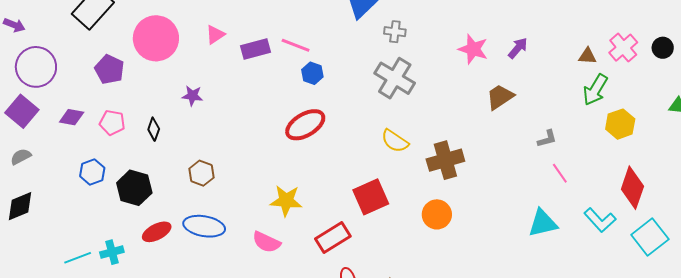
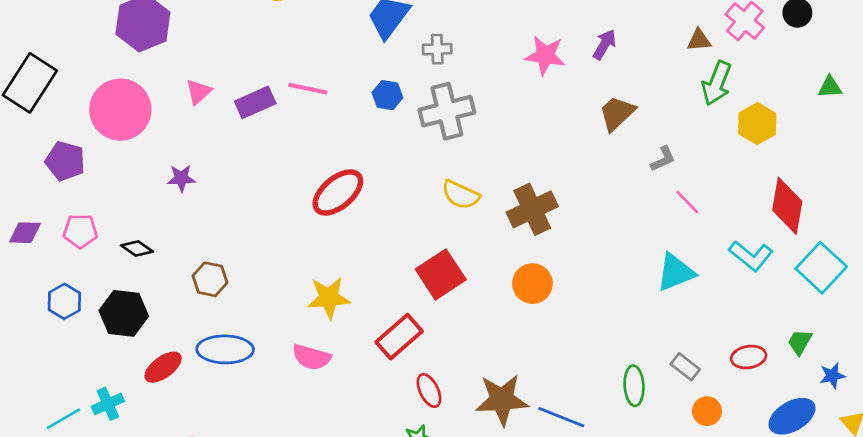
blue hexagon: (312, 73) -> (387, 95), moved
gray cross: (395, 78) -> (447, 111), turned -36
brown trapezoid: (500, 97) -> (617, 113), moved
black diamond: (154, 129) -> (137, 249), moved, turned -65

